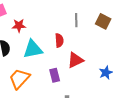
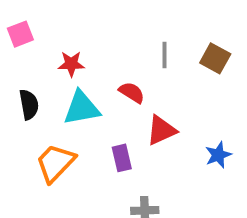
red star: (19, 26) -> (71, 64), moved
red semicircle: (59, 40) -> (132, 92), turned -56

